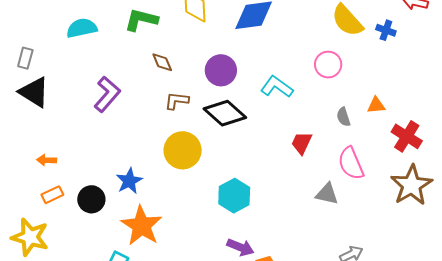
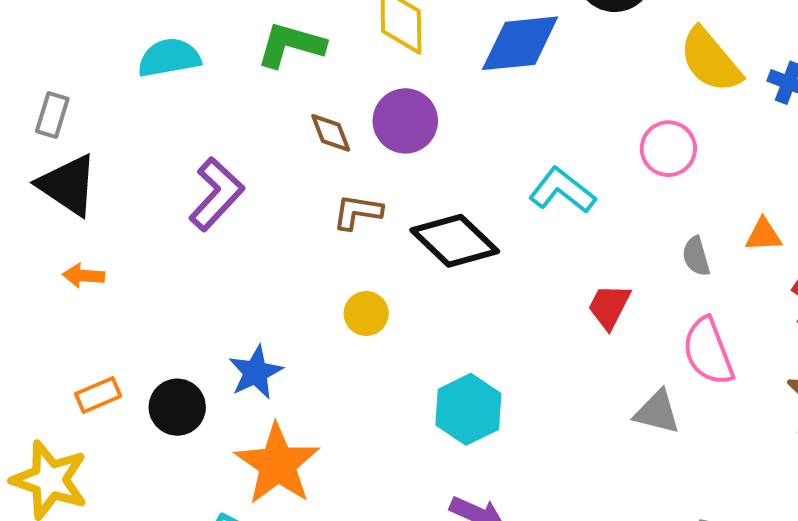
purple circle: (221, 70) -> (405, 121), moved
yellow circle: (183, 150) -> (366, 314), size x0.6
orange arrow: (47, 160) -> (84, 276), moved

